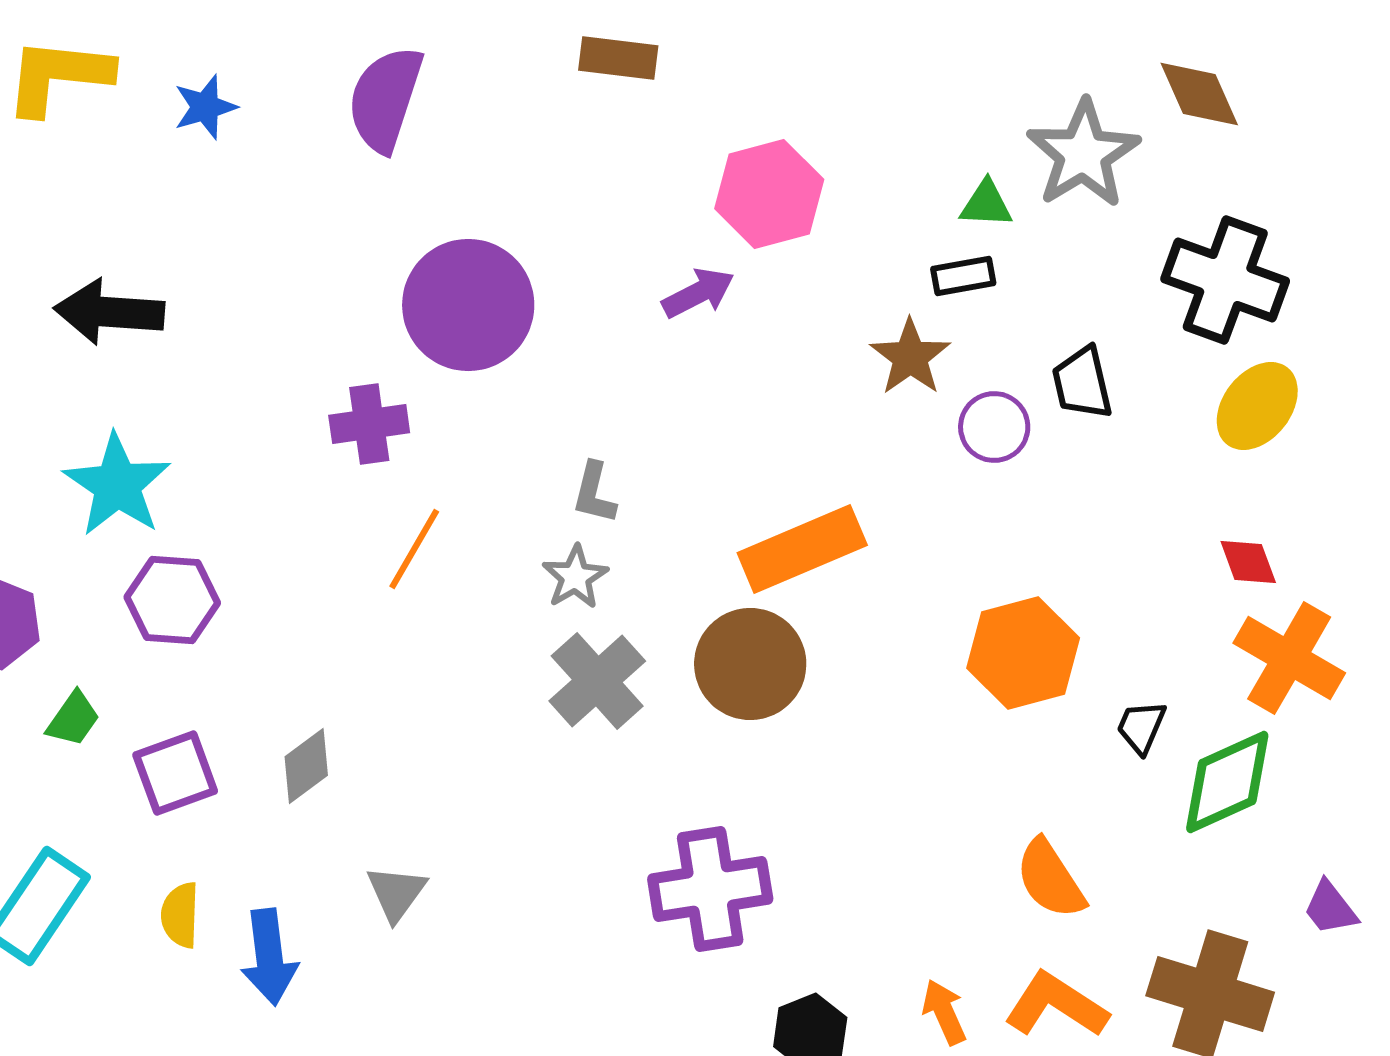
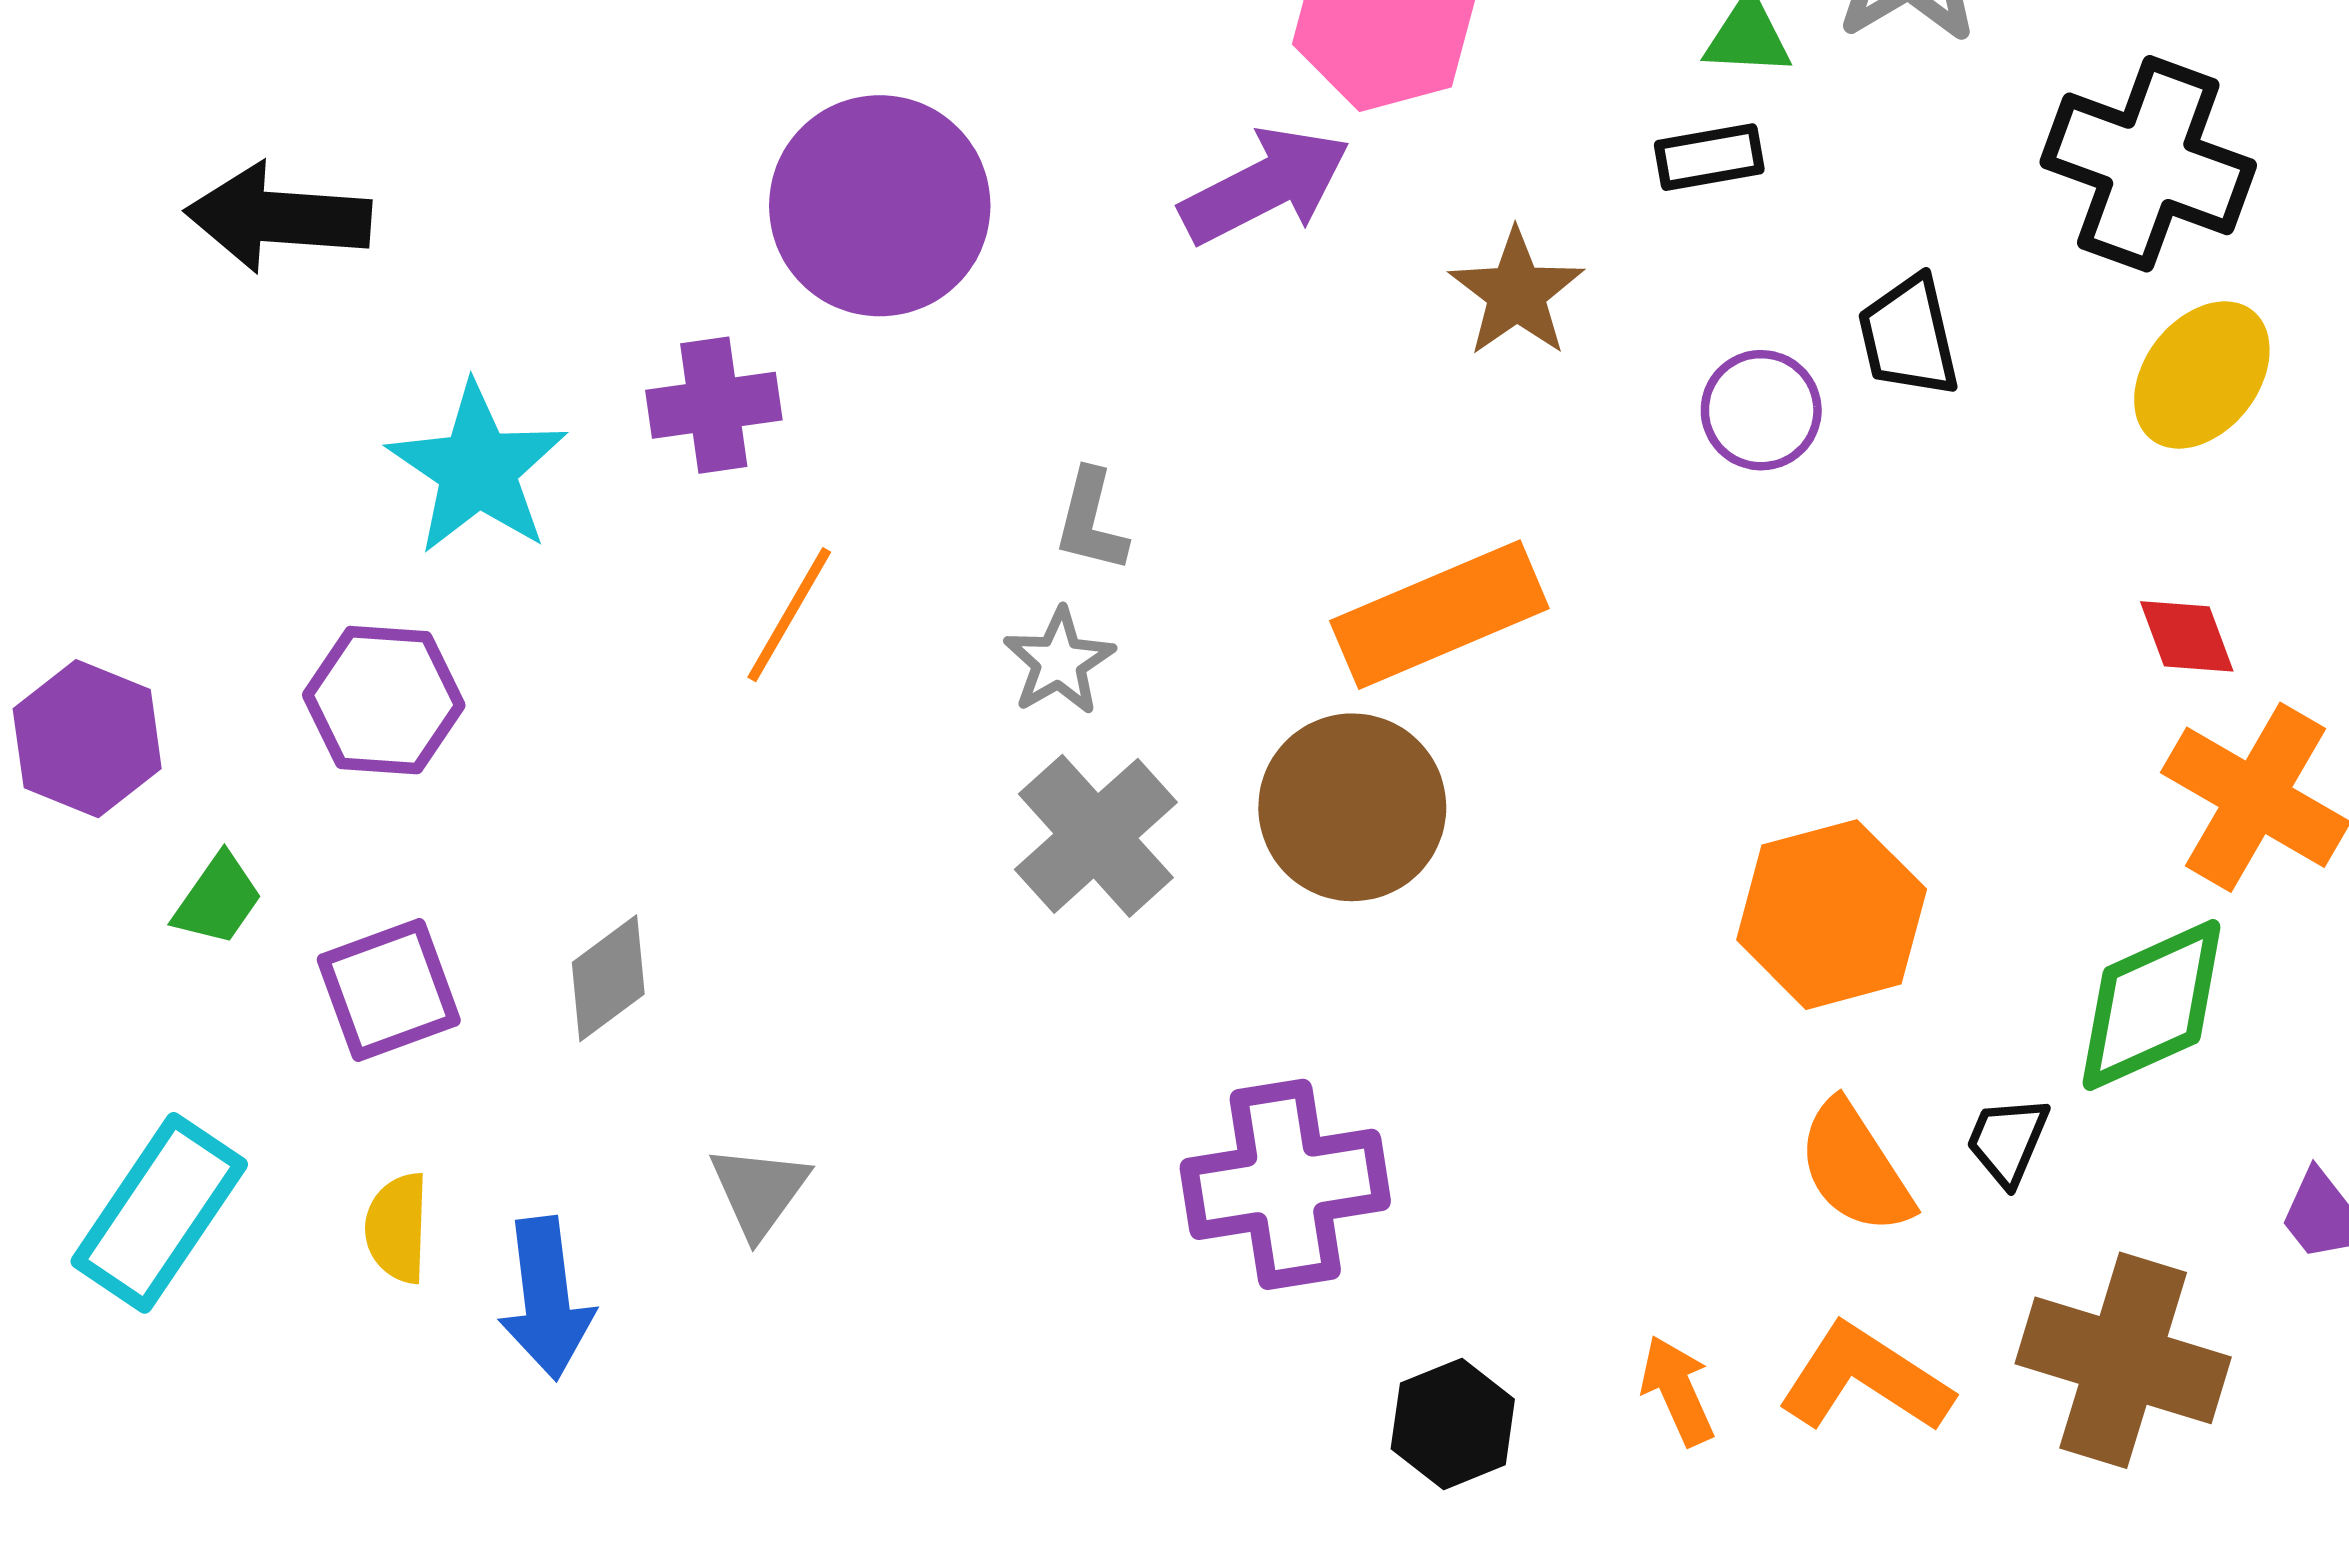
purple arrow: (698, 293) -> (1265, 186), size x1.4
brown star: (910, 357) -> (1517, 293), moved
cyan star: (117, 485) -> (478, 469), moved
orange hexagon: (1023, 653) -> (1832, 915), moved
black trapezoid: (1141, 727) -> (2007, 1141), moved

